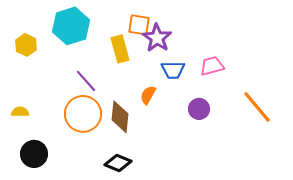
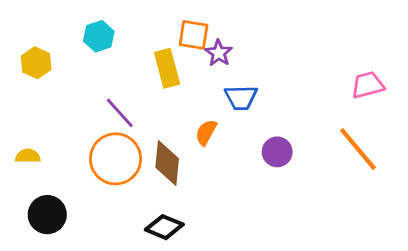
cyan hexagon: (71, 26) -> (99, 36), size x0.6
purple star: (157, 38) -> (219, 53), size x0.7
pink trapezoid: (212, 66) -> (368, 85), moved

